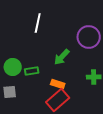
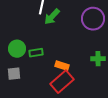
green arrow: (62, 57) -> (52, 17), moved

